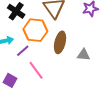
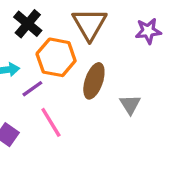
gray triangle: (84, 55) -> (130, 104), turned 48

